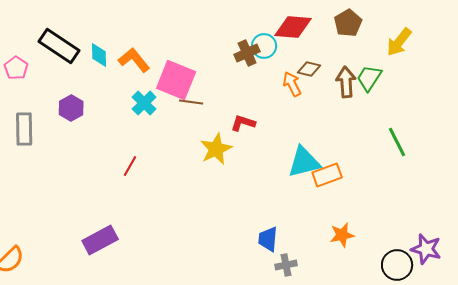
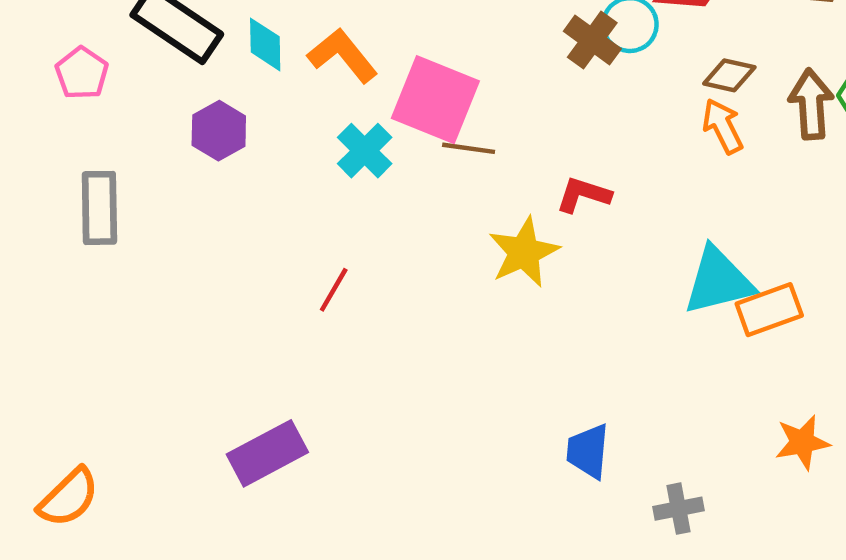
brown cross: (247, 53) -> (592, 40), turned -30
orange arrow: (292, 84) -> (723, 126), moved
purple hexagon: (71, 108) -> (219, 131), moved
blue trapezoid: (268, 239) -> (588, 451), moved

